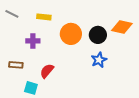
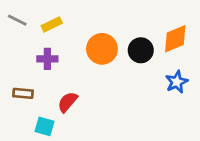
yellow rectangle: (44, 17) -> (52, 24), moved, turned -32
orange diamond: (122, 27) -> (175, 39), turned -35
blue star: (99, 60) -> (177, 82), moved

